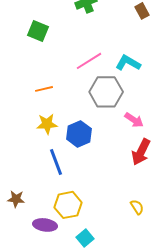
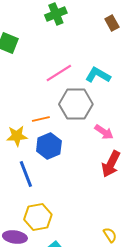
orange line: (44, 89) -> (41, 119), moved
yellow semicircle: (137, 207) -> (110, 235), moved

